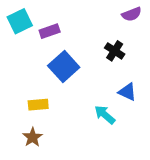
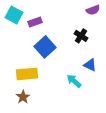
cyan square: (20, 21) -> (14, 15), turned -36
yellow rectangle: (38, 105) -> (27, 74), size x1.5

